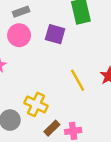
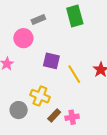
gray rectangle: (21, 12) -> (38, 20), moved
purple square: (55, 34) -> (51, 61), moved

